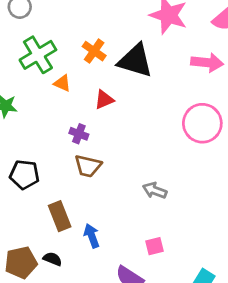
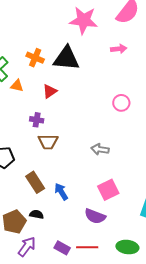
pink arrow: (207, 63) -> (119, 49), size x0.7
pink circle: (202, 123) -> (121, 103), moved, size x0.6
pink square: (154, 246) -> (108, 190), size x1.5

